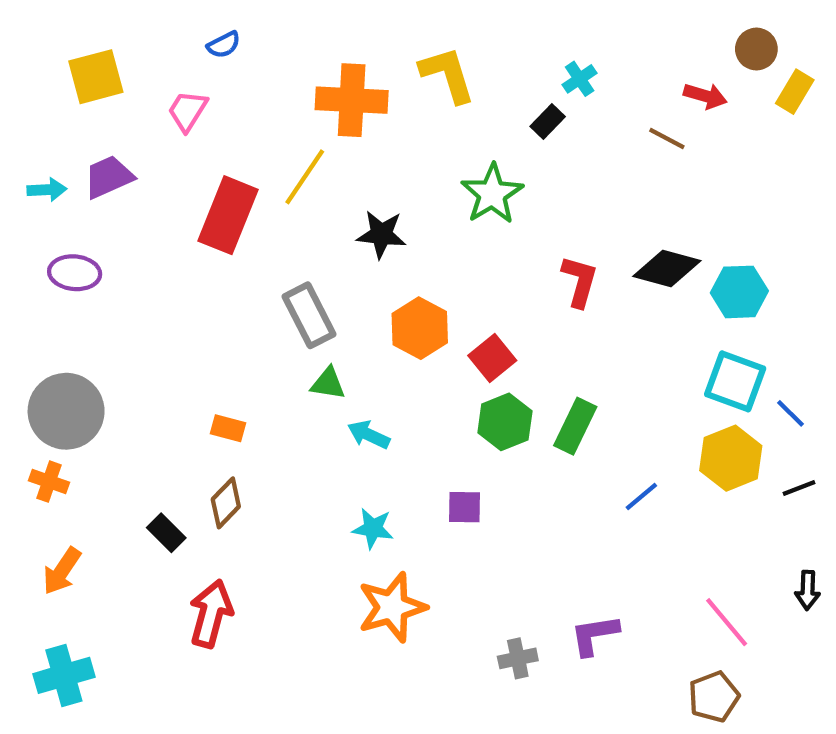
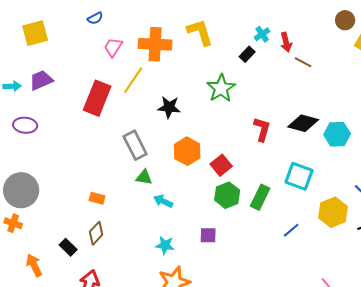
red arrow: (705, 96) -> (286, 42), moved, turned 60
pink trapezoid: (188, 111) -> (113, 47), moved
cyan square: (735, 381) -> (299, 176), moved
orange arrow: (62, 571) -> (34, 265), moved, turned 120

